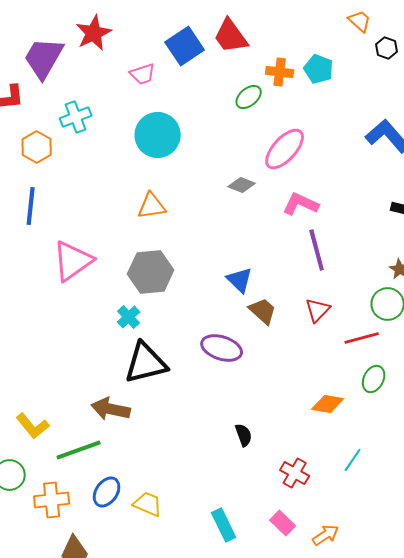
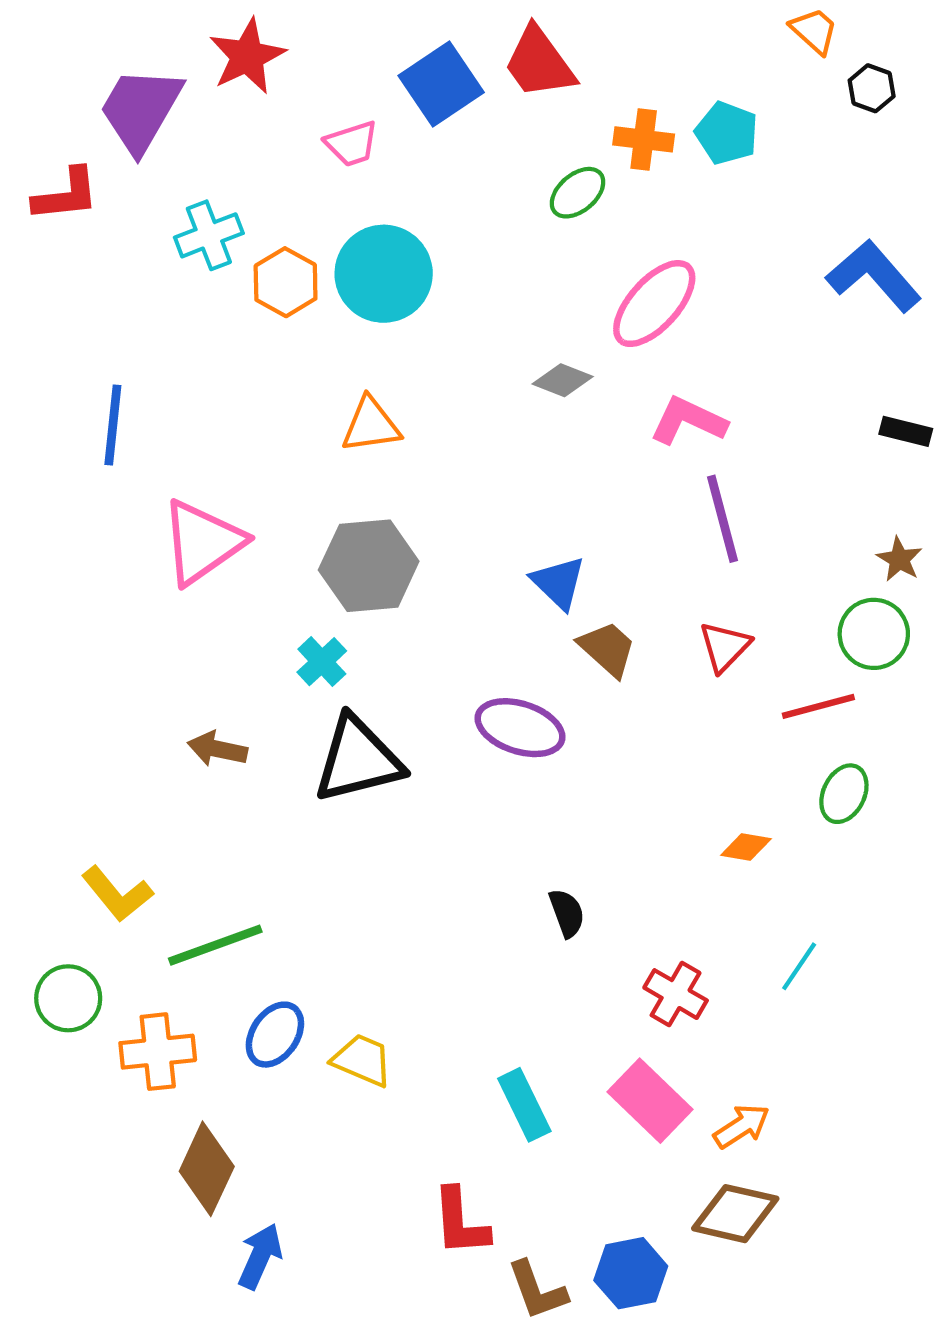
orange hexagon: (37, 147) -> (286, 282), moved
orange diamond: (328, 404) -> (746, 847), size x0.7
brown arrow: (111, 409) -> (217, 749), moved, size x0.7
pink rectangle: (283, 523) -> (650, 1101), size x1.5

